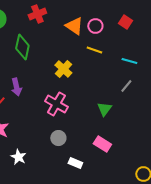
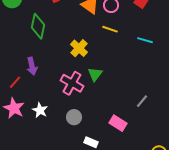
gray line: (126, 86) -> (142, 101), moved
green triangle: (104, 109) -> (95, 74), moved
white star: (18, 157) -> (40, 110), moved

